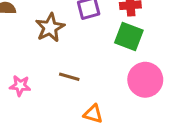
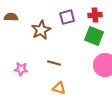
orange triangle: (93, 114) -> (59, 88), moved

